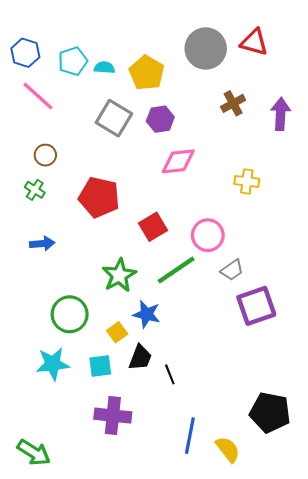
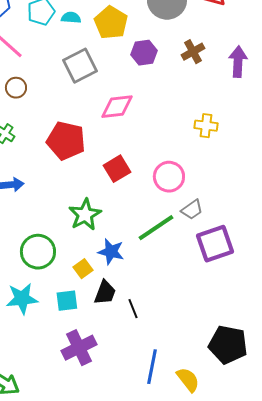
gray square: (114, 118) -> (80, 66), turned 32
purple hexagon: (160, 119) -> (144, 53), moved
brown circle: (45, 155) -> (16, 88), moved
pink diamond: (178, 161) -> (117, 107), moved
green line: (176, 270) -> (156, 228), moved
purple cross: (113, 416) -> (79, 348), turned -32

